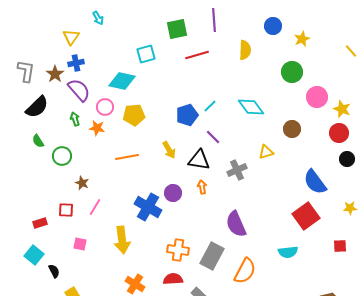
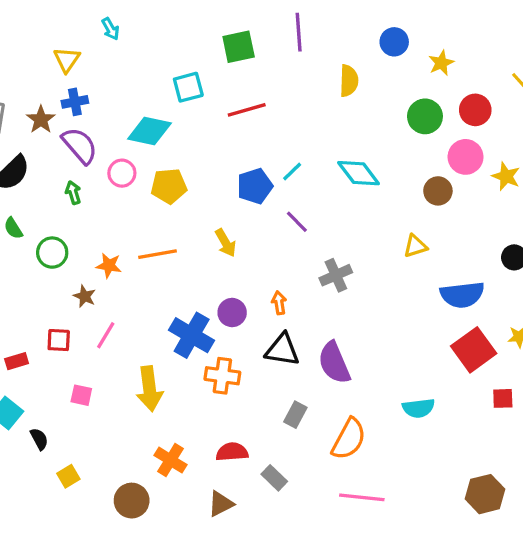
red line: (197, 55) -> (247, 110), moved
orange star: (97, 128) -> (109, 266), moved
brown circle: (292, 129) -> (438, 191), moved
red circle: (339, 133) -> (475, 110), moved
yellow triangle: (266, 152) -> (415, 246), moved
black triangle: (199, 160) -> (282, 350), moved
blue semicircle: (315, 182) -> (462, 295), turned -60
red square: (306, 216) -> (474, 350), moved
orange cross: (178, 250) -> (222, 376), moved
gray rectangle: (212, 256) -> (295, 415), size x0.6

